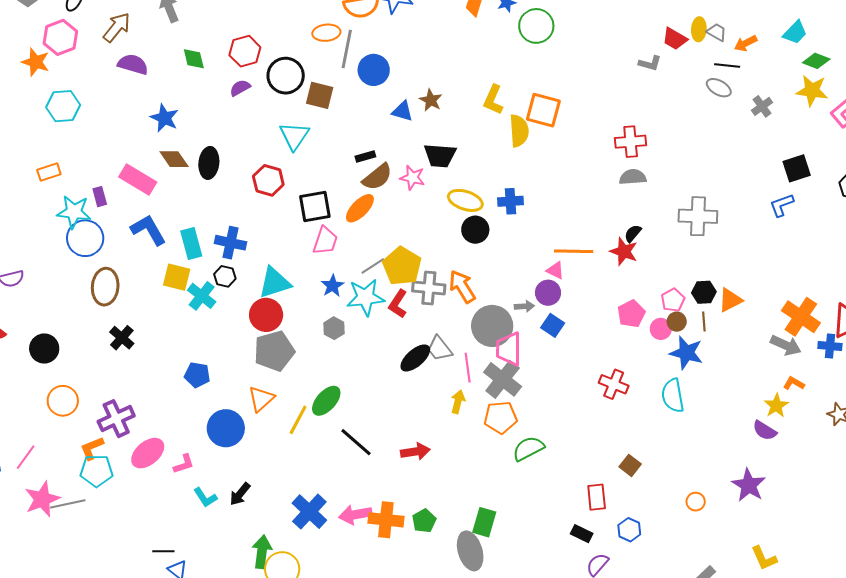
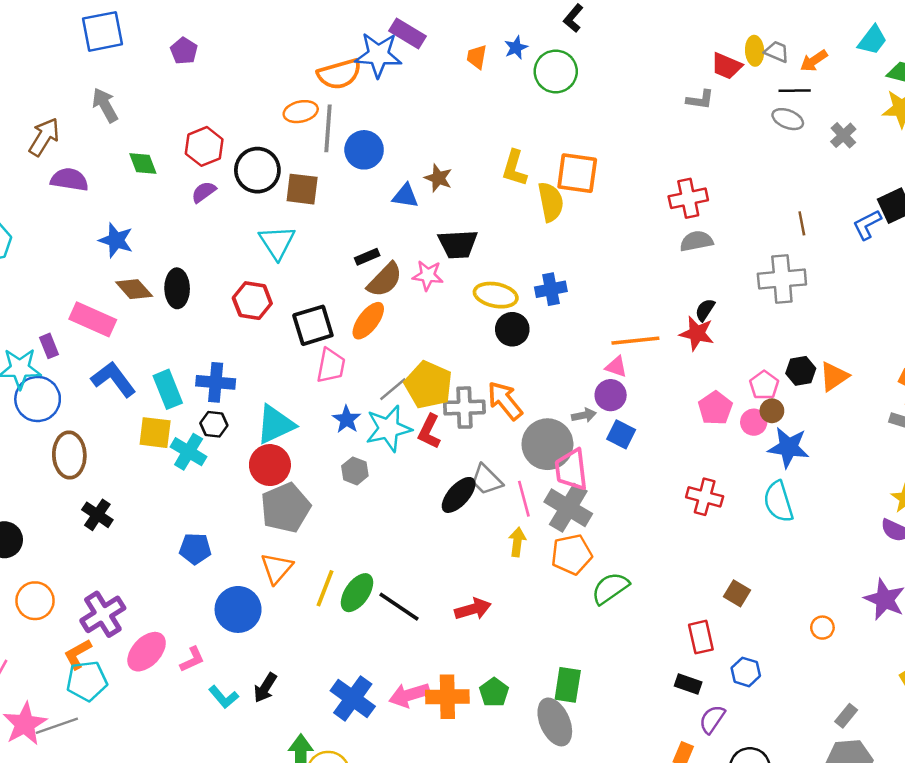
blue L-shape: (782, 205) -> (867, 225), moved
brown line: (704, 321) -> (802, 223), moved
green ellipse: (326, 401) -> (357, 593), moved

